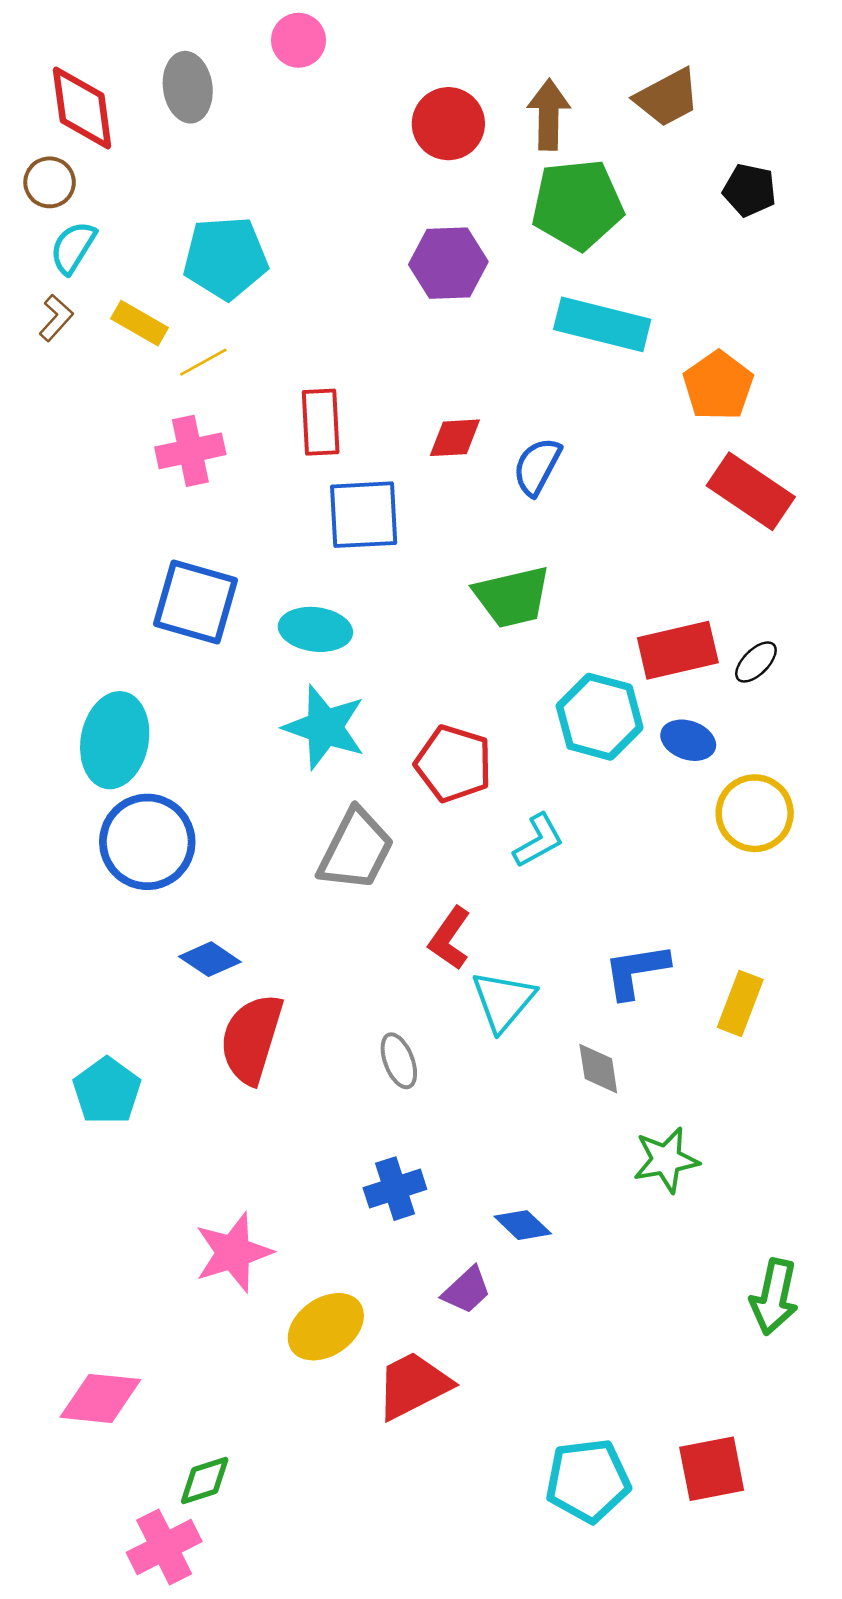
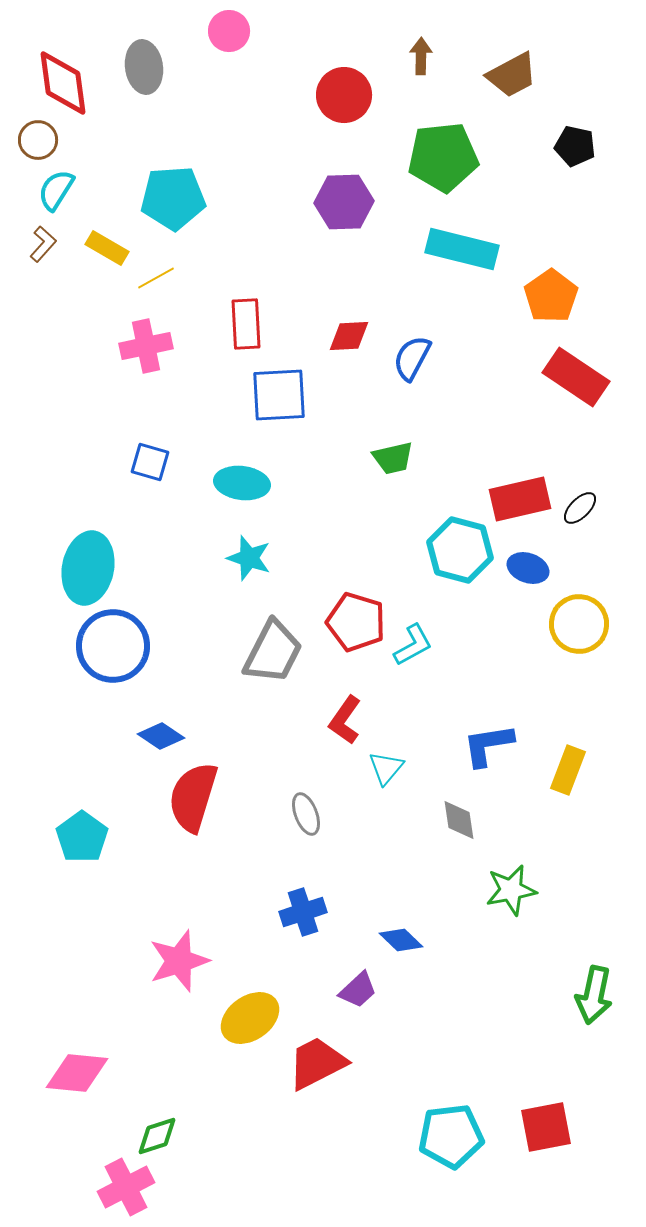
brown arrow: (549, 115) -> (421, 56), moved, size x0.7
green trapezoid: (512, 597) -> (393, 458), size x0.7
blue square: (196, 602) -> (150, 462), size x0.6
cyan star: (325, 727) -> (249, 558), size x0.7
red pentagon: (454, 764) -> (356, 622), moved
cyan triangle: (503, 1001) -> (386, 768), size x0.7

